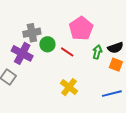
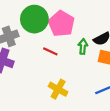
green circle: (47, 44) -> (34, 19), moved, size x1.6

